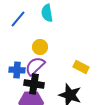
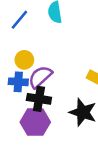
yellow circle: (40, 47) -> (24, 60), moved

